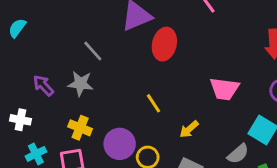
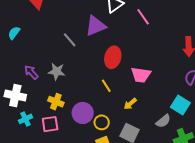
red ellipse: (164, 44) -> (113, 57), moved
gray line: (93, 51) -> (70, 40), moved
pink trapezoid: (224, 89) -> (141, 75), moved
white cross: (20, 120) -> (15, 96), size x1.5

